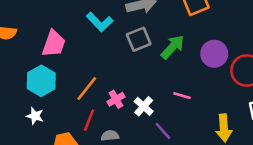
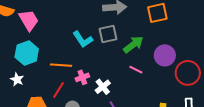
cyan L-shape: (100, 22) -> (83, 39), moved
pink trapezoid: (54, 44) -> (29, 20), moved, turned -60
orange line: (87, 88) -> (61, 65), turned 45
pink line: (182, 96) -> (136, 70), moved

